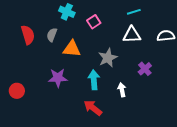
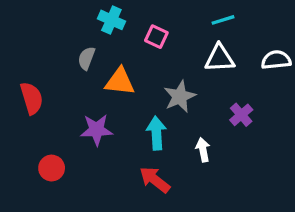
pink square: (94, 22) -> (156, 37), turned -32
red semicircle: (28, 35) -> (32, 98), moved
red circle: (17, 91) -> (52, 168), moved

